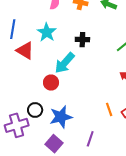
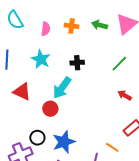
red triangle: (25, 51) -> (22, 92), moved
orange line: (109, 109) -> (112, 147), moved, turned -32

